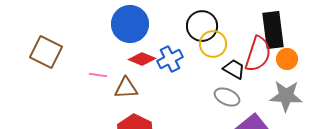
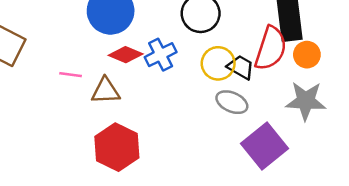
yellow circle: (213, 44) -> (218, 63), moved

